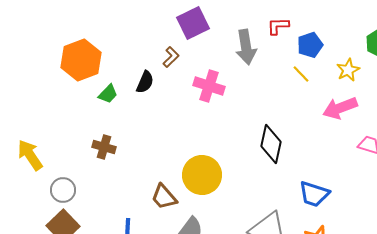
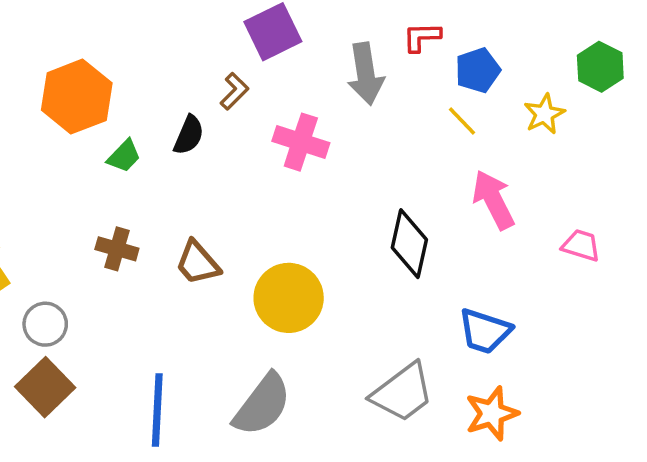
pink arrow: (340, 108) -> (493, 200), moved, turned 84
brown trapezoid: (164, 197) -> (198, 263), moved

